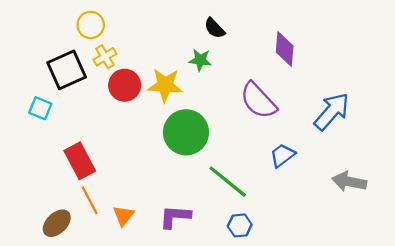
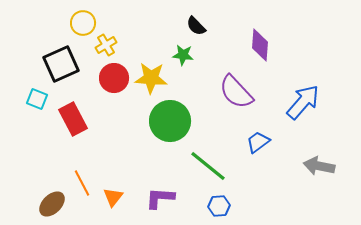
yellow cross: (105, 57) -> (106, 45), moved
red rectangle: (80, 161) -> (73, 119), moved

